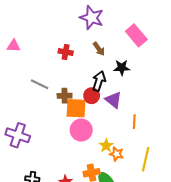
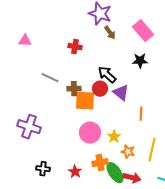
brown arrow: (99, 49) -> (110, 33), moved
black star: (122, 68) -> (140, 61), moved
black arrow: (99, 81) -> (107, 75), turned -66
pink circle: (81, 130) -> (90, 133), moved
orange star: (117, 154) -> (128, 152), moved

